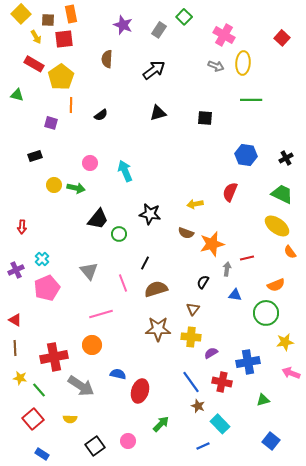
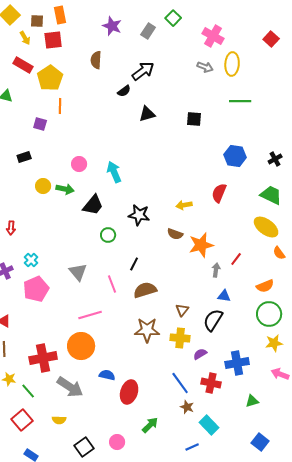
black semicircle: (101, 115) -> (124, 91), moved
black trapezoid: (98, 219) -> (93, 205), moved
red line: (247, 258) -> (236, 259), turned -40
black semicircle: (203, 282) -> (213, 320), moved, size x1.6
green circle: (266, 313) -> (269, 314), moved
orange circle: (92, 345) -> (81, 346), size x1.4

